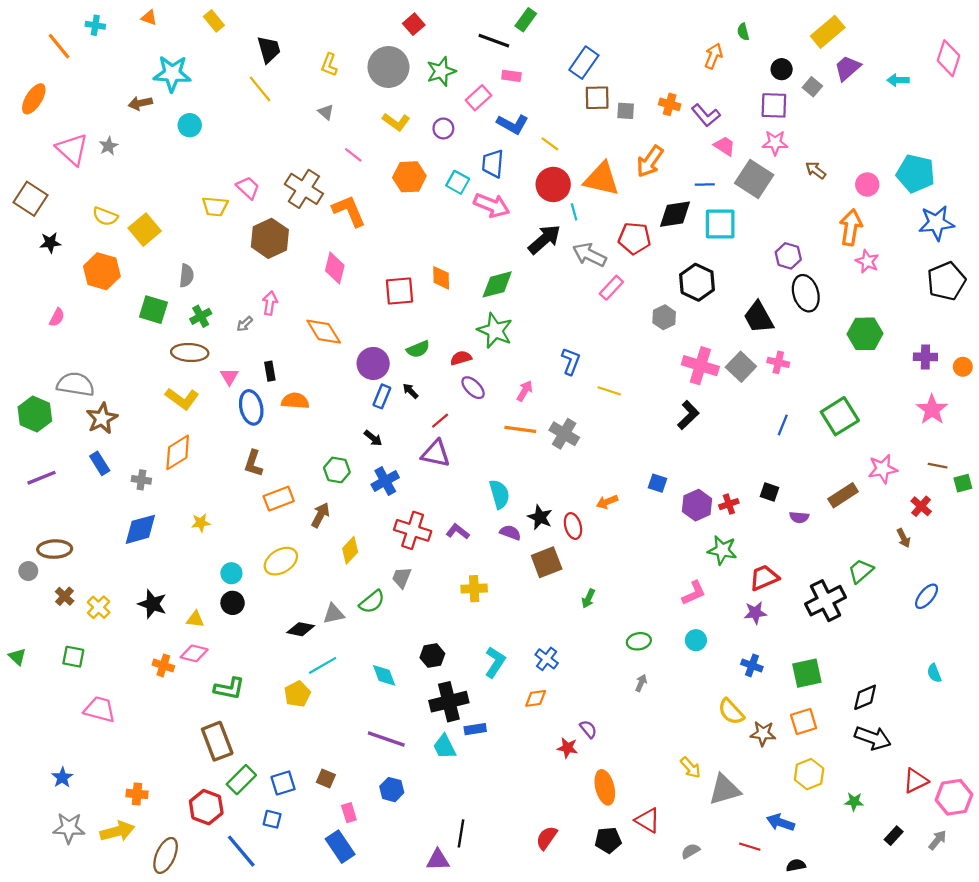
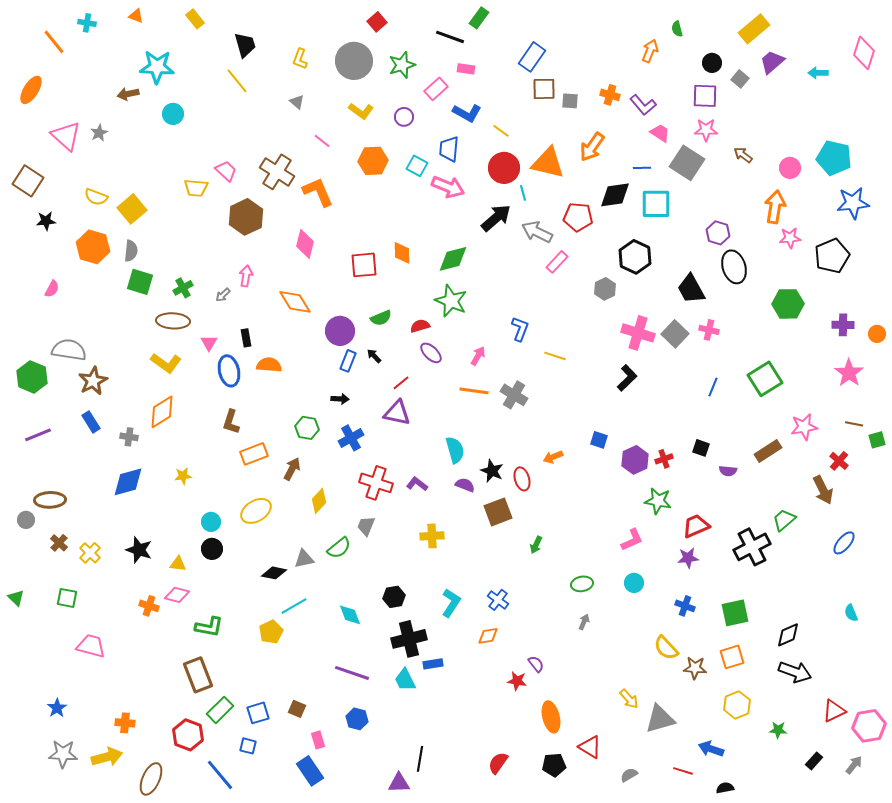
pink star: (867, 261) -> (790, 238), turned -30
gray semicircle: (186, 276) -> (131, 251), moved
black pentagon: (946, 281) -> (832, 256), moved
black arrow: (373, 438) -> (340, 399), turned -36
brown arrow: (903, 538) -> (823, 490), size x1.6

